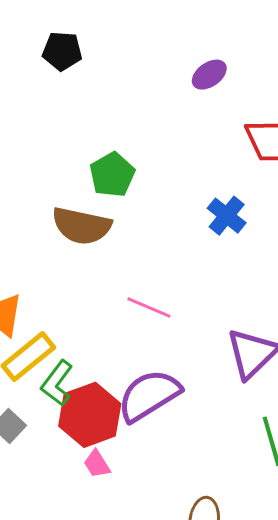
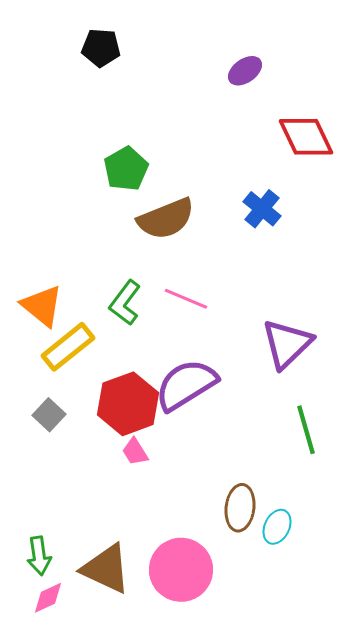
green pentagon: (112, 175) -> (126, 169), moved
brown semicircle: (82, 226) -> (166, 219), moved, turned -34
green L-shape: (57, 383) -> (125, 303), moved

